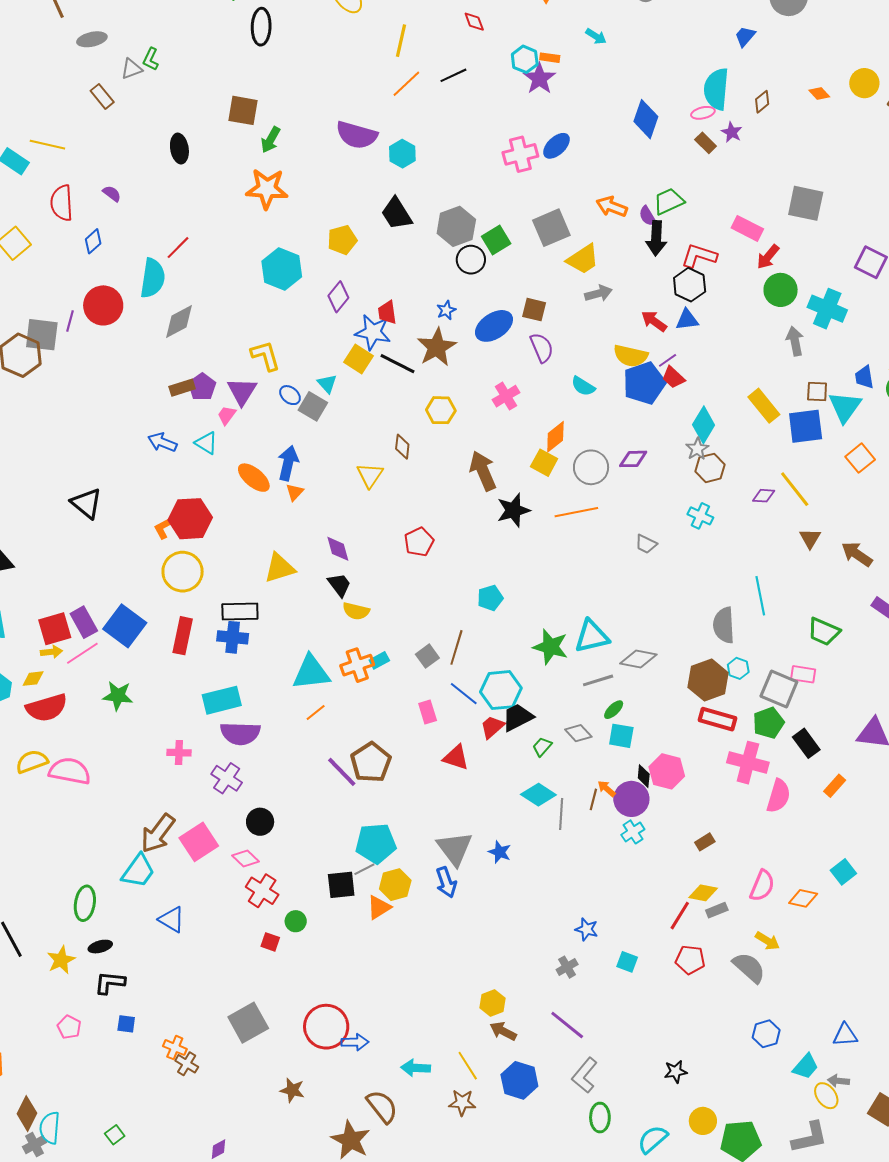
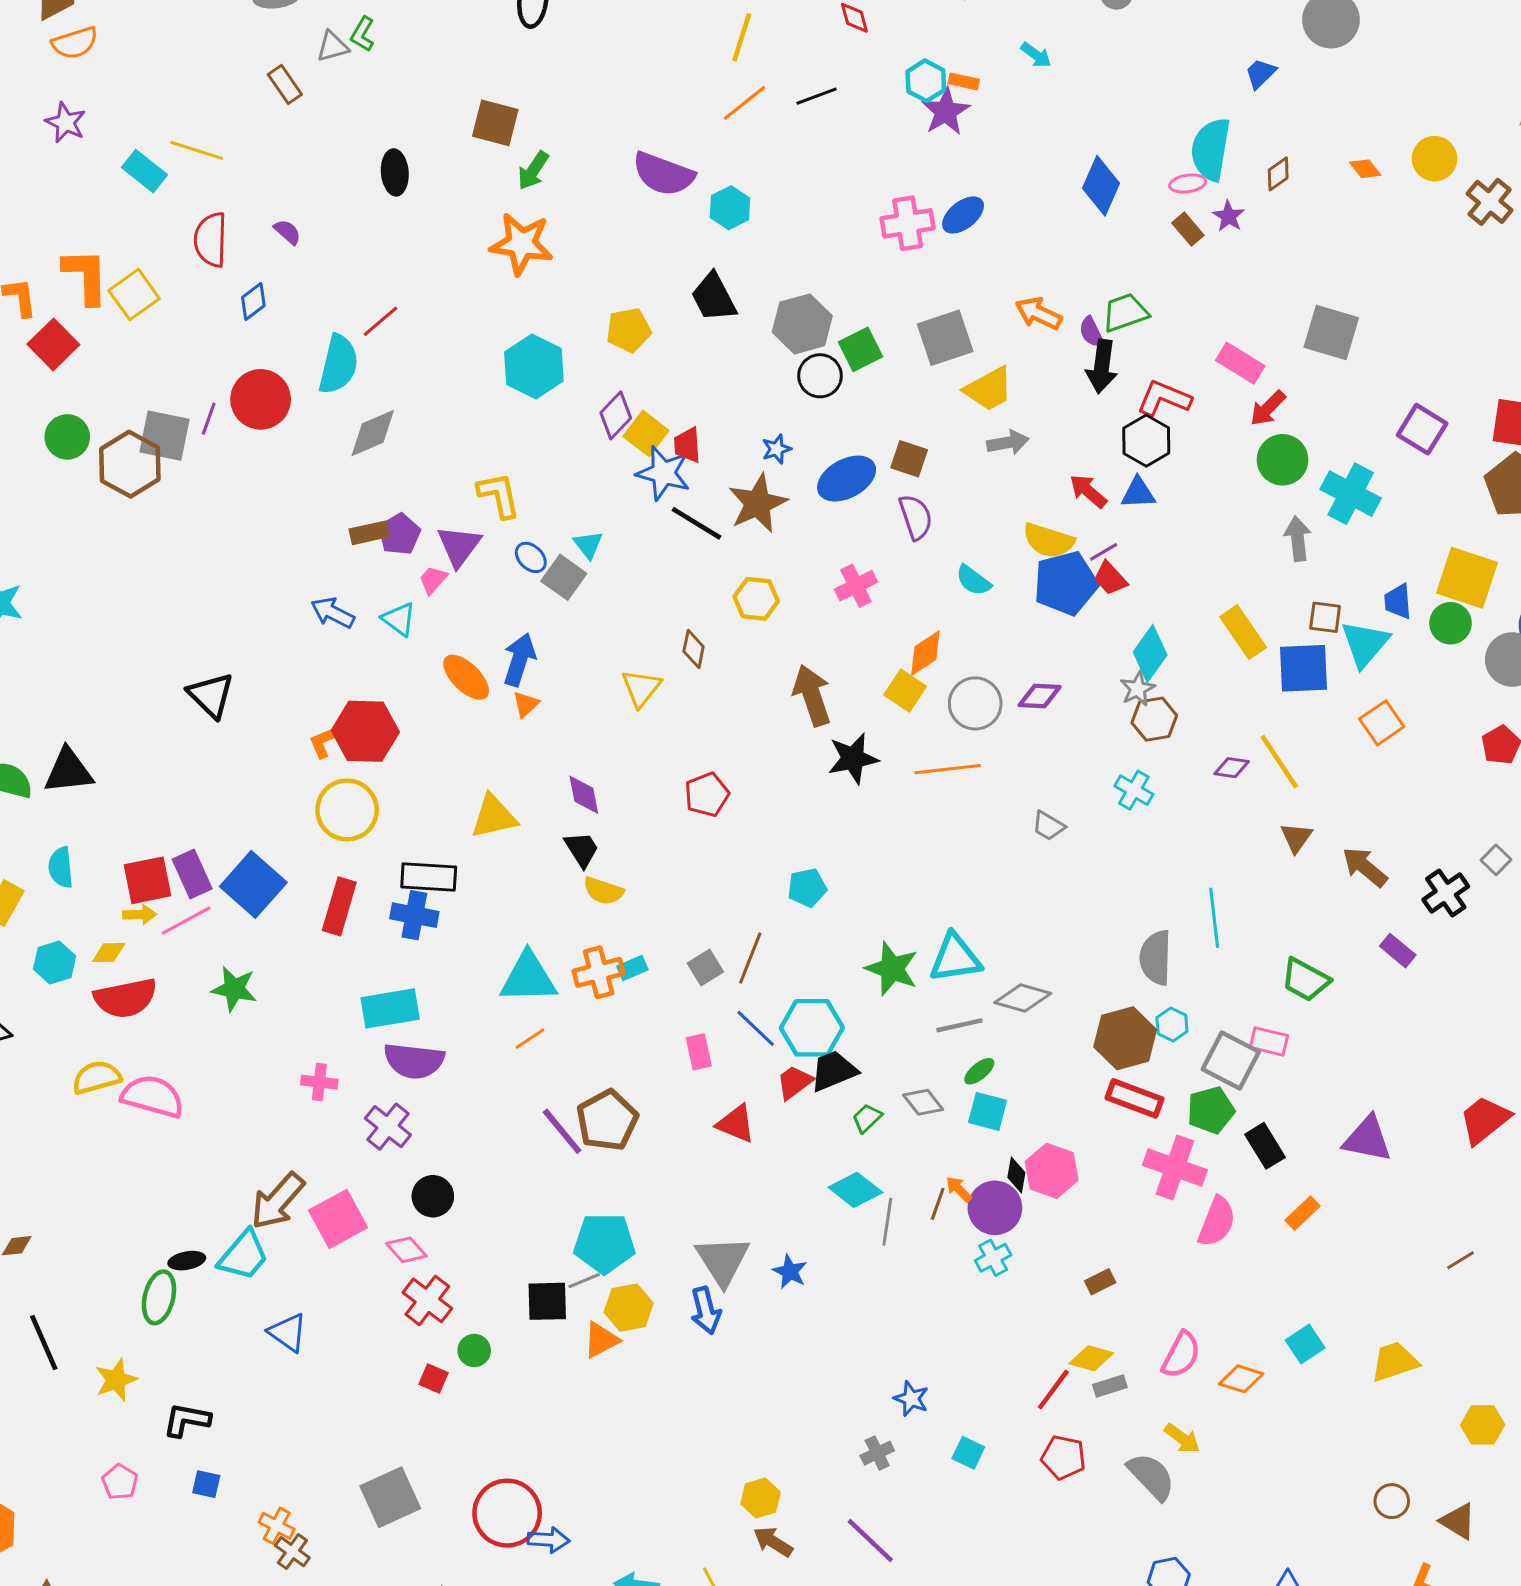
yellow square: (359, 359) -> (646, 433), moved
black ellipse: (100, 947) -> (187, 1261), moved

